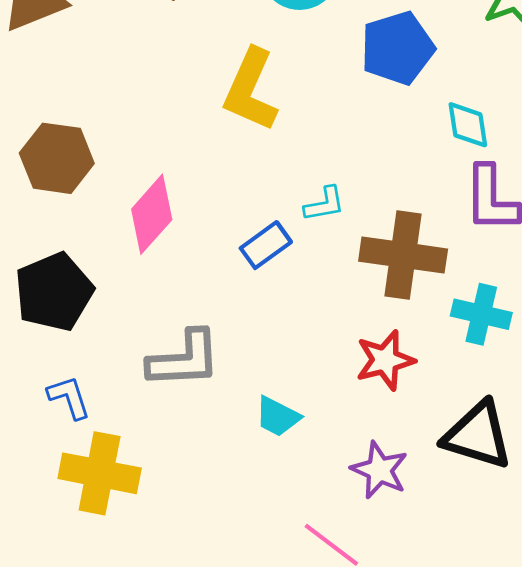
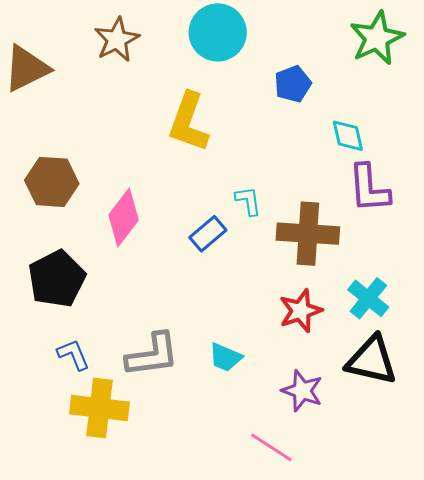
blue pentagon: (397, 48) -> (293, 84), size x0.7
cyan L-shape: (324, 204) -> (248, 201), turned -84
cyan cross: (481, 314) -> (368, 298), moved, turned 30
gray L-shape: (184, 359) -> (152, 355), moved

